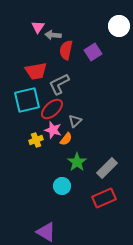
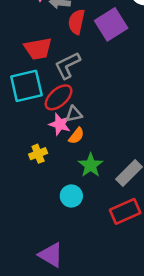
purple square: (93, 52) -> (111, 24), size x1.4
gray triangle: (75, 121) -> (74, 114), moved, turned 32
yellow cross: (36, 140) -> (38, 154), moved

